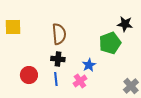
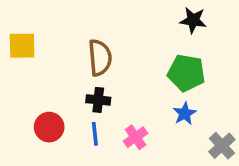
black star: (125, 24) -> (193, 20), moved
green pentagon: (110, 43) -> (186, 73), turned 30
blue star: (89, 65) -> (185, 113), moved

